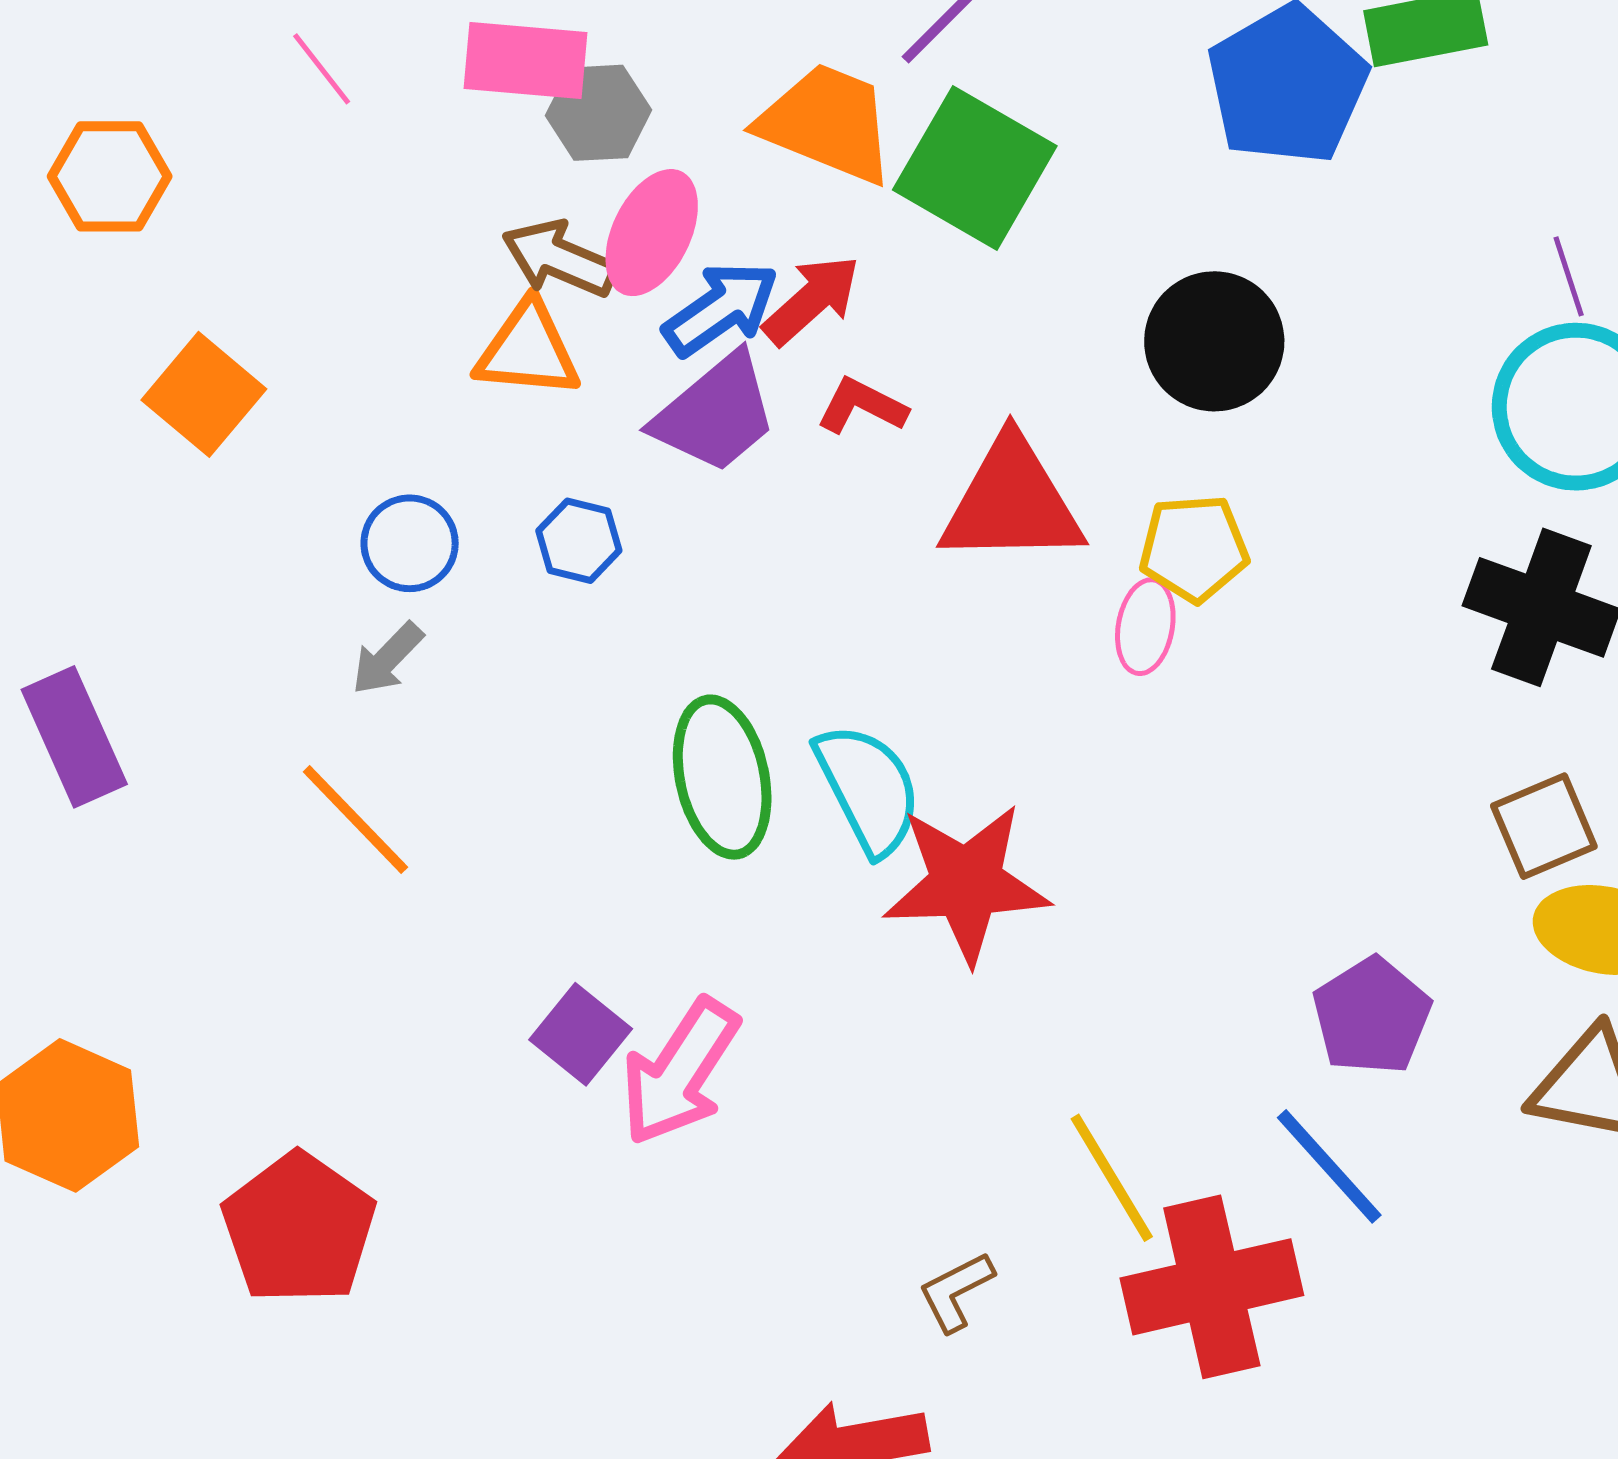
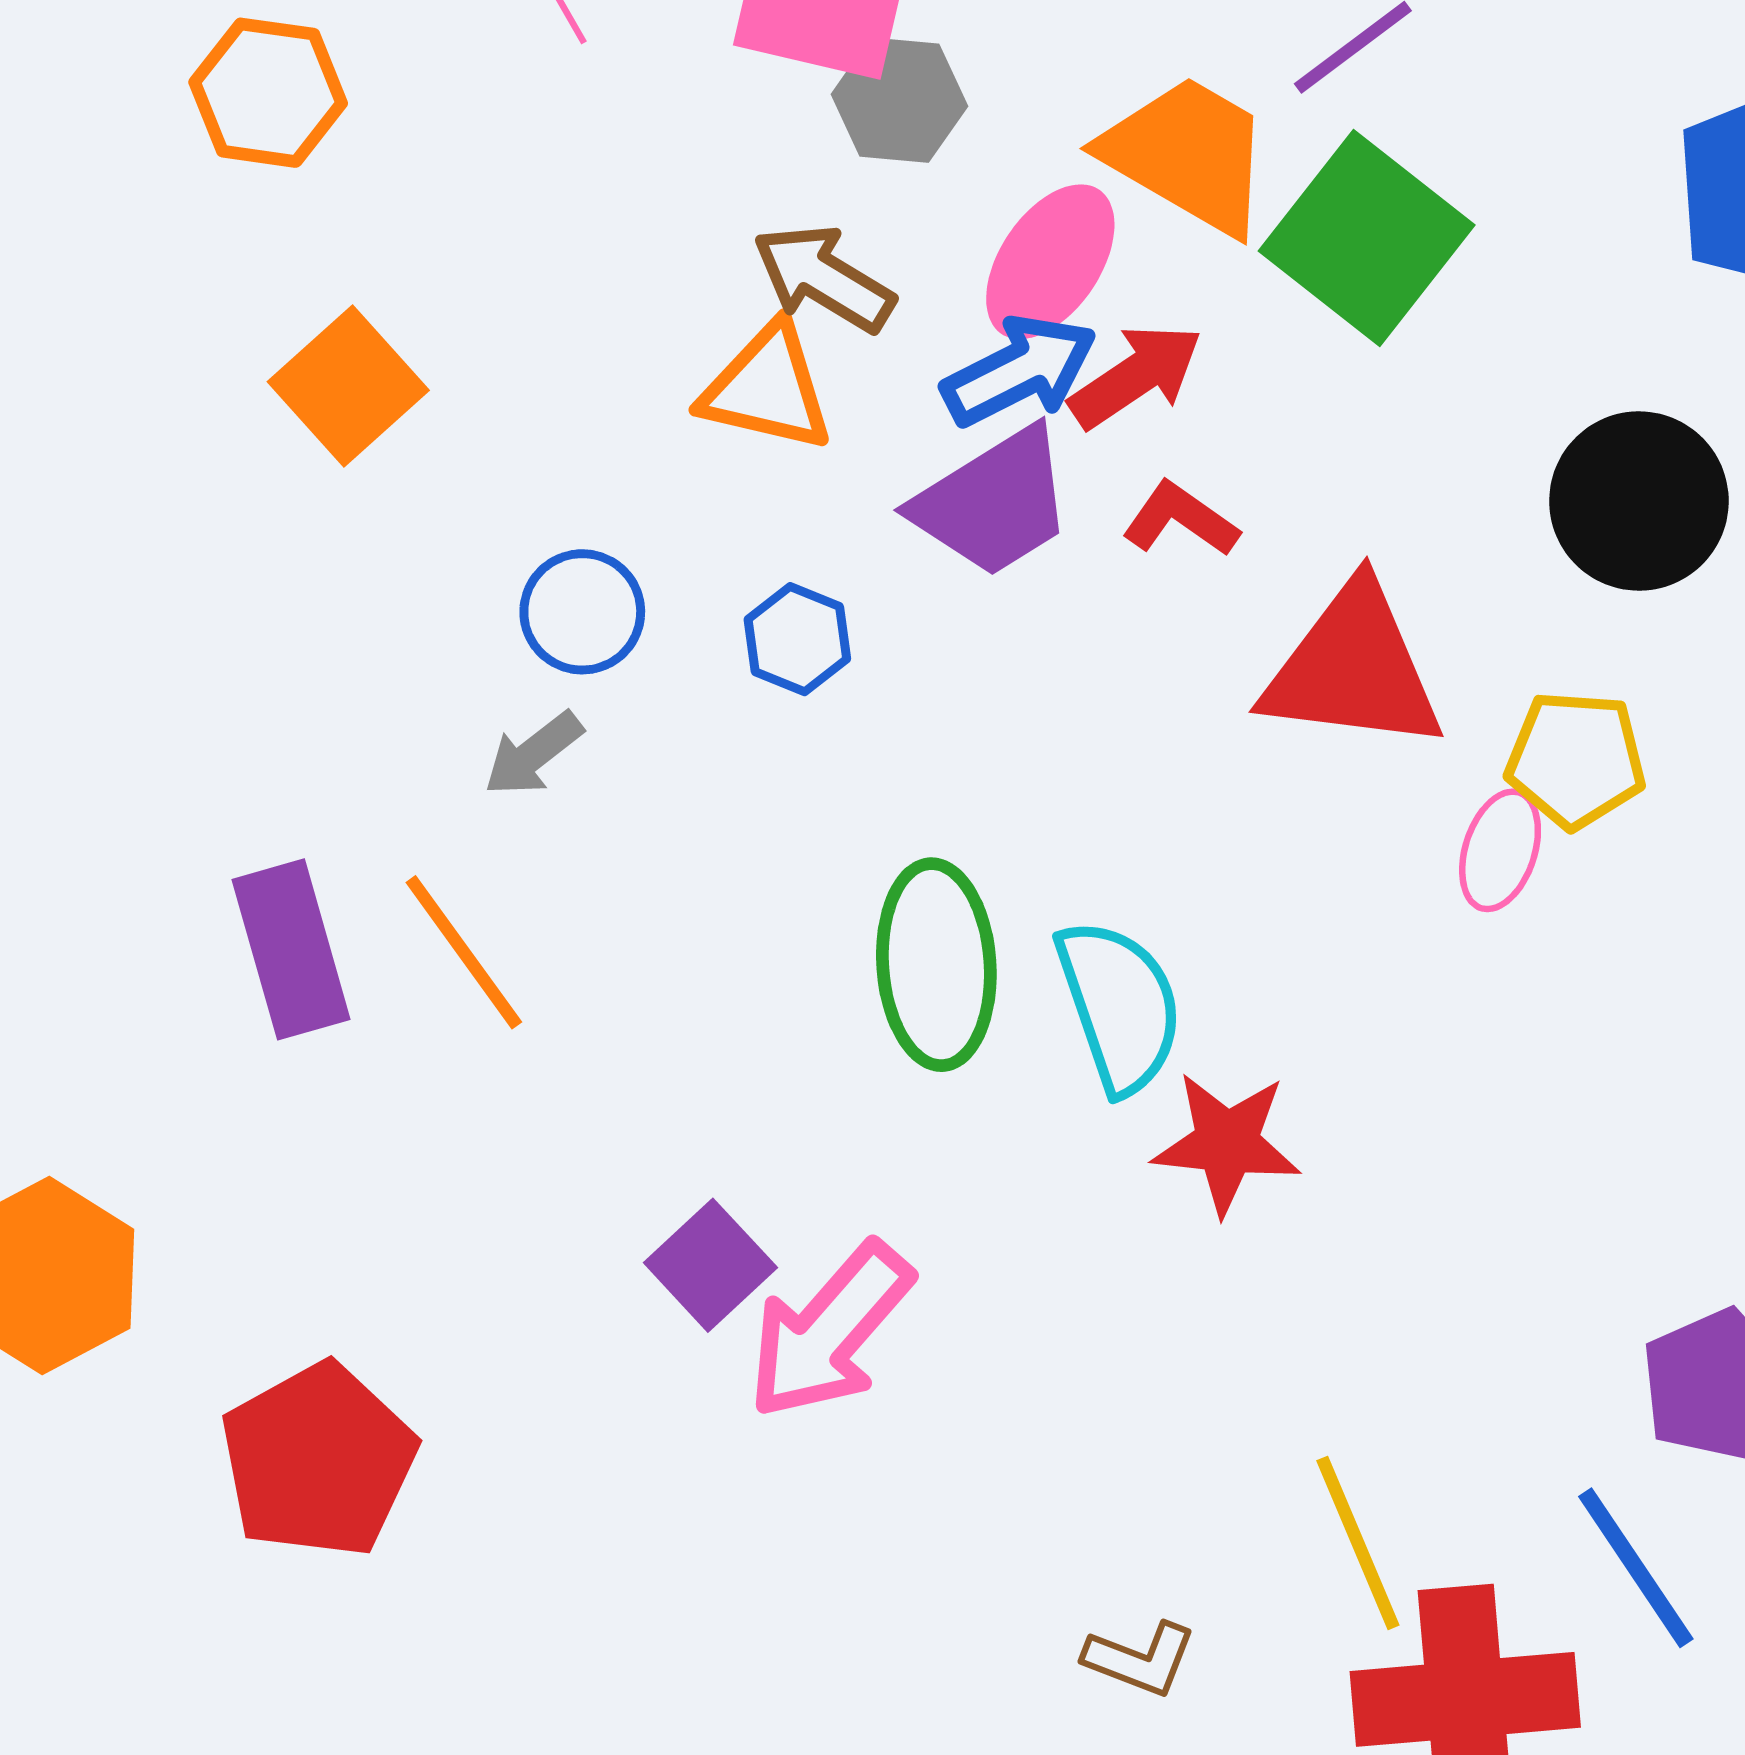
pink ellipse: (652, 233) -> (1050, 262), moved
purple rectangle: (74, 737) -> (291, 949), moved
red star: (966, 883) -> (1227, 1143), size x0.7
brown L-shape: (956, 1292) -> (1140, 1659), turned -140

